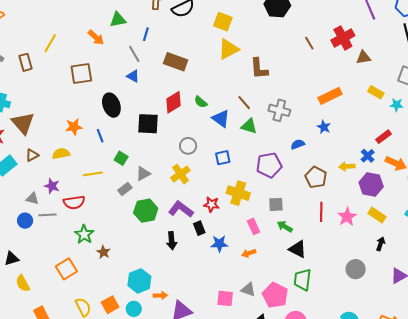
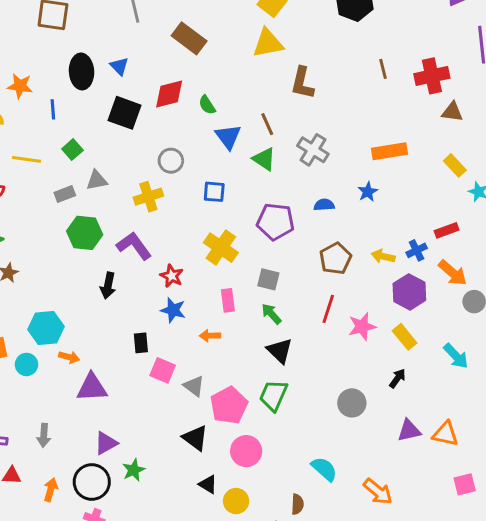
blue triangle: (133, 76) -> (119, 66), moved
red star: (211, 204) -> (172, 276), moved
black rectangle: (199, 228) -> (141, 343), moved
pink square: (225, 298) -> (163, 370), moved

